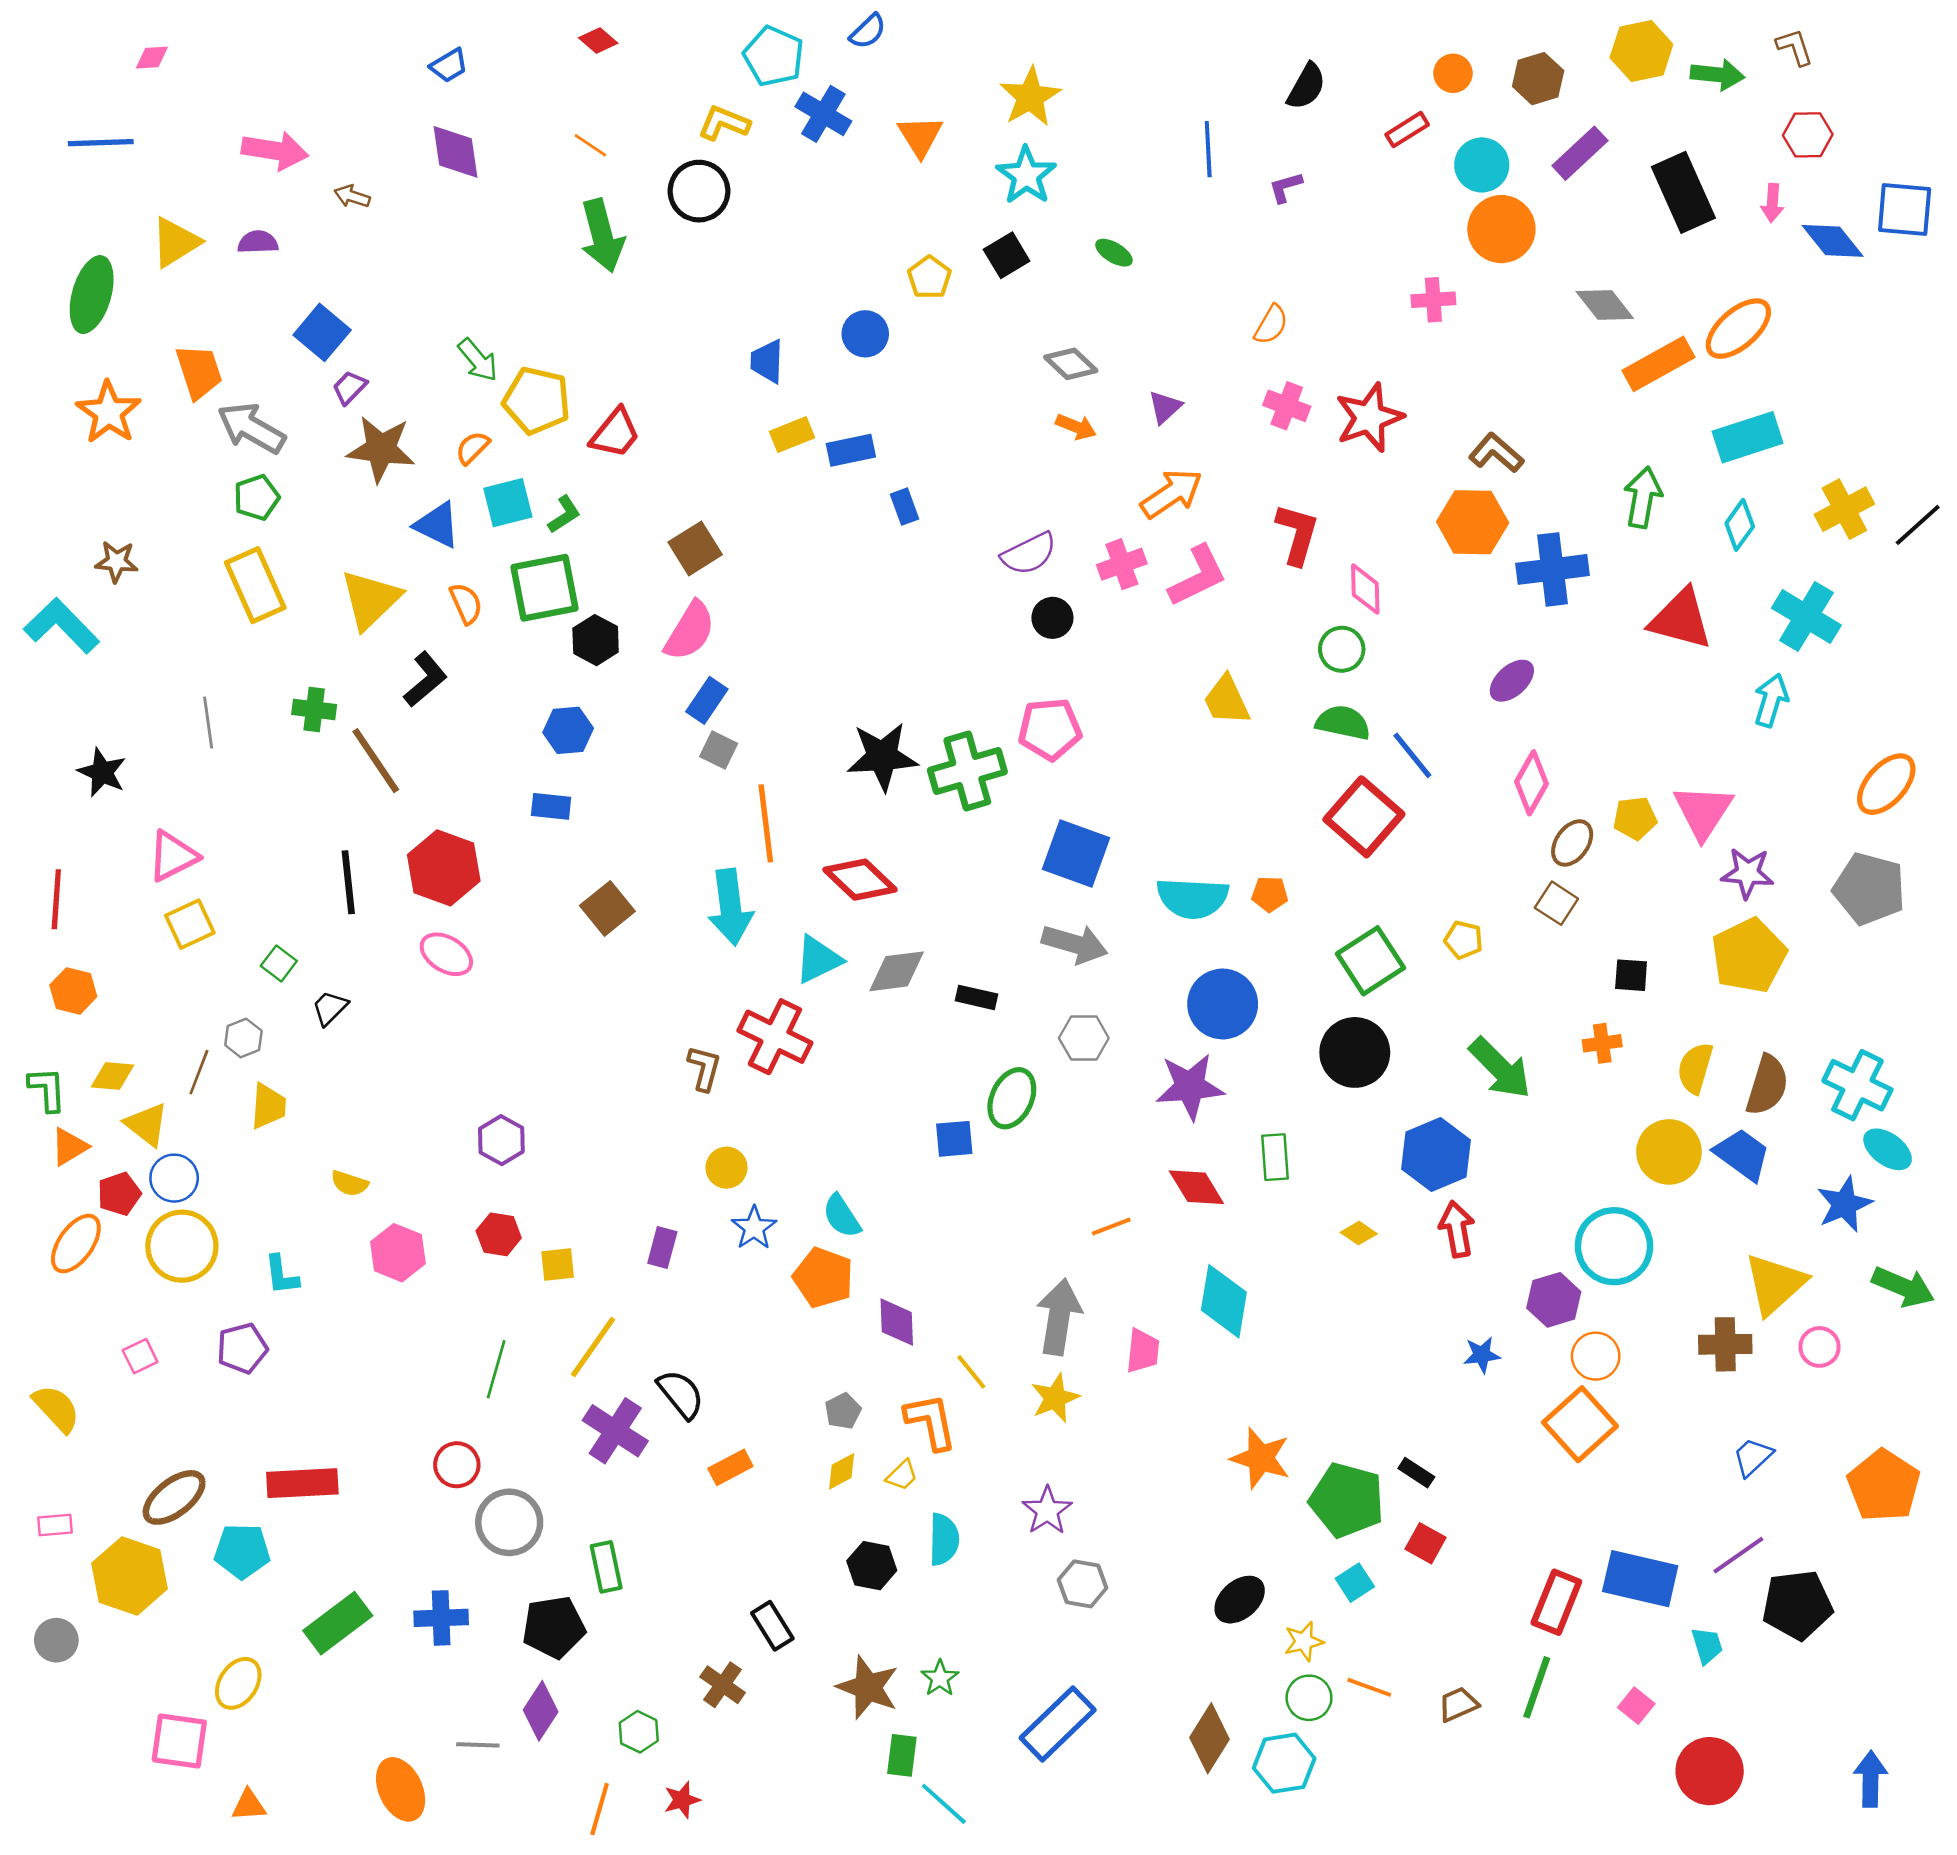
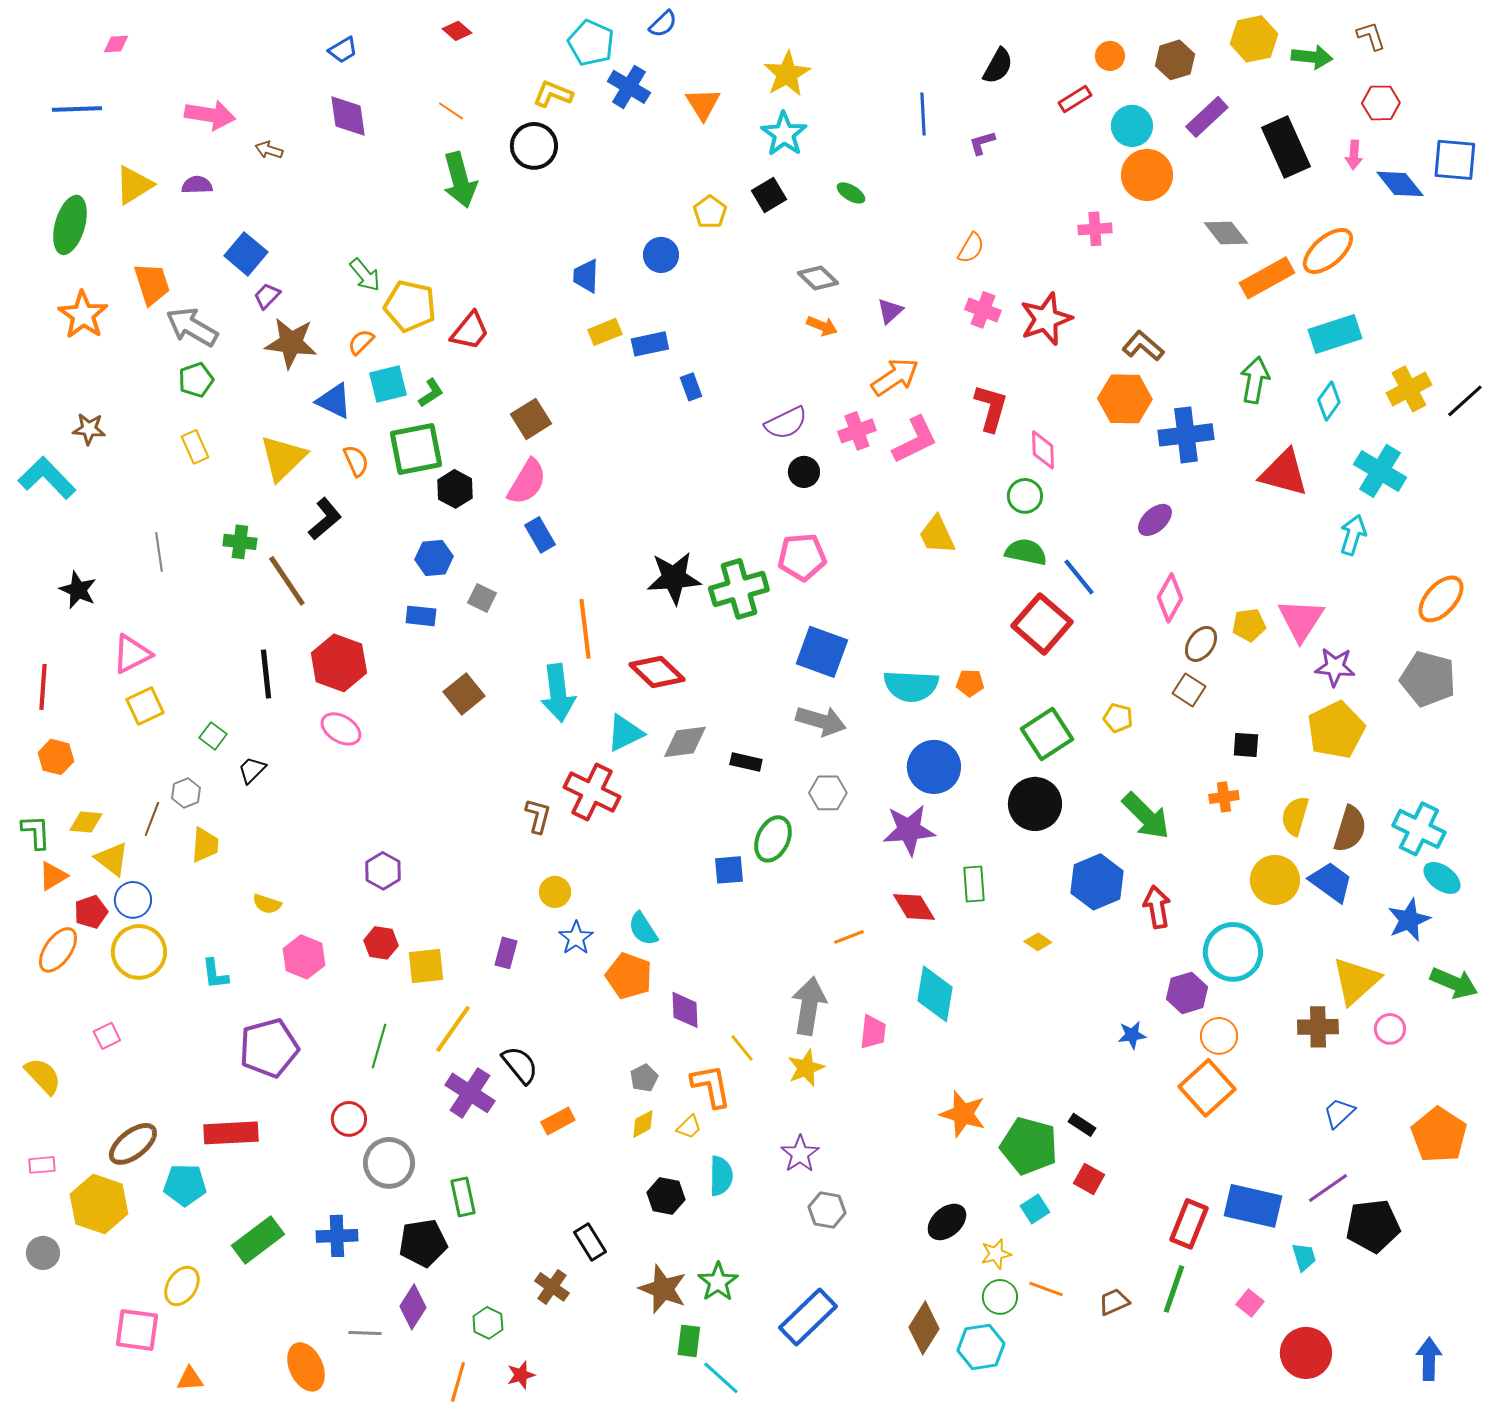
yellow rectangle: (255, 585) -> (195, 447), size x0.6
blue rectangle: (707, 700) -> (540, 535), turned -64
gray square: (719, 750) -> (482, 598), moved
red arrow: (1457, 1229) -> (1157, 907), moved
yellow square: (558, 1264) -> (426, 966), size x1.4
purple pentagon: (242, 1348) -> (269, 1048), moved, size x1.5
green star: (940, 1678) -> (718, 1282), size x1.4

